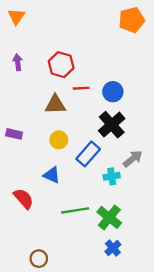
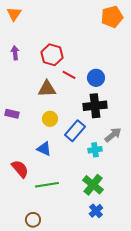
red line: (81, 88) -> (69, 75), turned 32
black cross: (112, 125) -> (95, 106), turned 35
green line: (75, 210) -> (47, 185), moved

